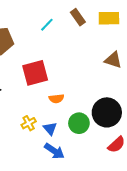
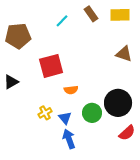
blue arrow: (54, 151) -> (69, 139), turned -144

